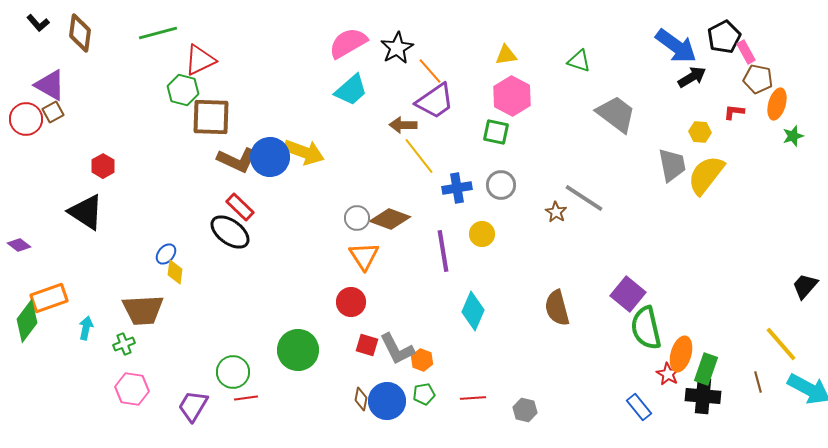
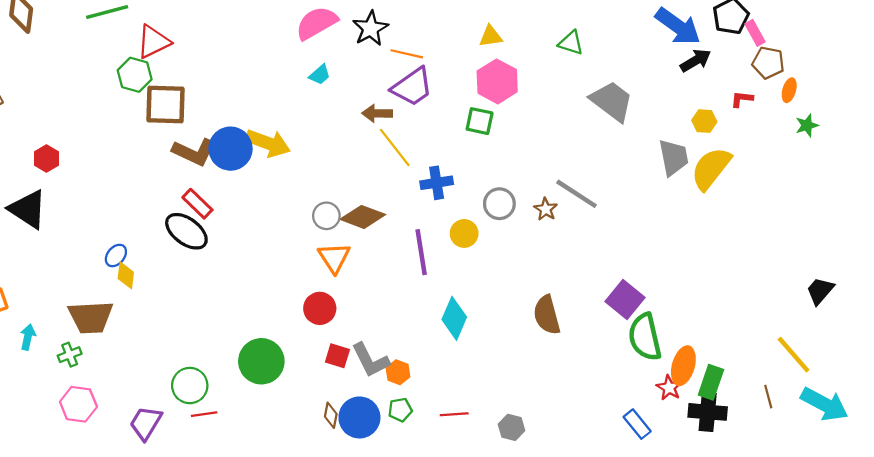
orange line: (430, 71) -> (407, 54), turned -36
cyan trapezoid: (351, 90) -> (320, 75), size x0.6
orange ellipse: (777, 104) -> (789, 90), size x0.7
gray circle: (501, 185) -> (499, 204), moved

